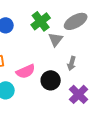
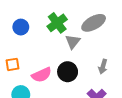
gray arrow: (72, 63) -> (103, 67), moved
black circle: (51, 80) -> (68, 72), moved

